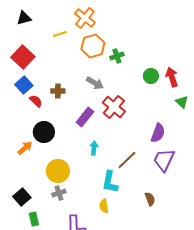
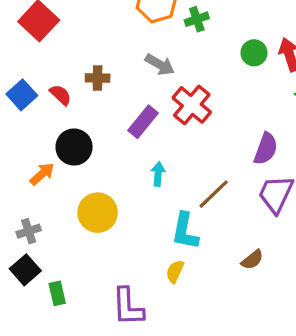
blue square: (24, 85) -> (22, 95), moved
gray cross: (59, 193) -> (29, 231), moved
black square: (22, 197) -> (25, 270), moved
brown semicircle: (150, 199) -> (252, 260), turned 72
yellow semicircle: (104, 206) -> (175, 271), turned 32

